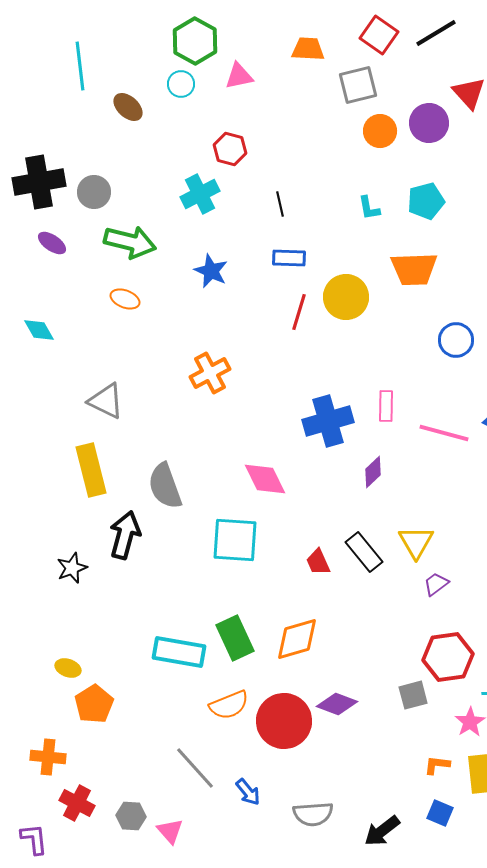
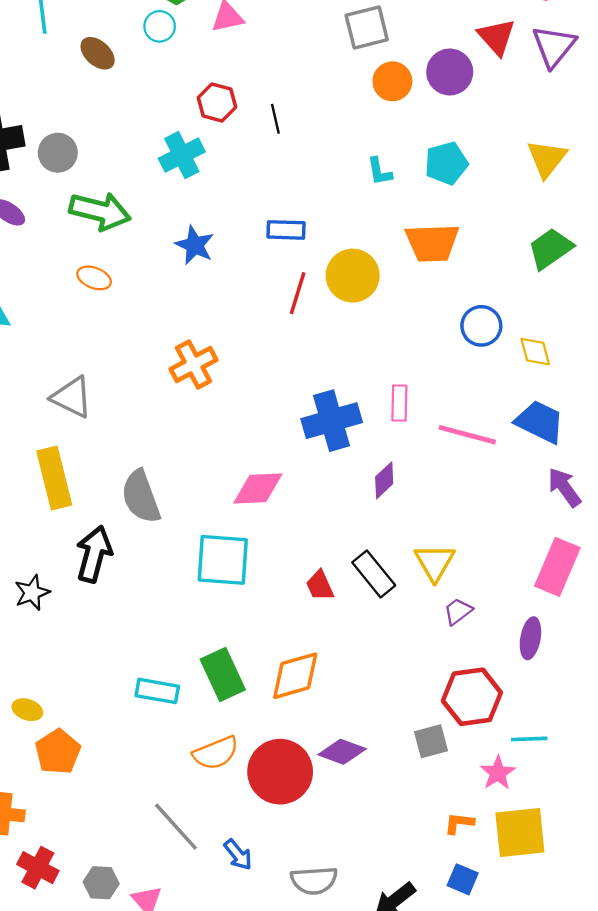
black line: (280, 204) -> (275, 119), moved
pink diamond: (265, 479) -> (258, 489), turned -66
cyan rectangle: (179, 652) -> (157, 691), size x0.7

